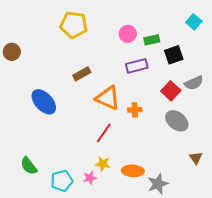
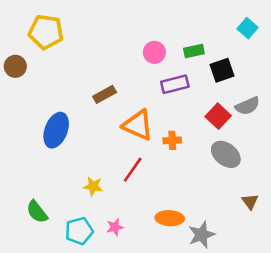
yellow pentagon: (74, 25) -> (46, 32), moved
pink circle: (128, 34) -> (154, 52), moved
blue ellipse: (44, 102) -> (56, 130), turned 64
yellow star: (103, 164) -> (93, 186), moved

